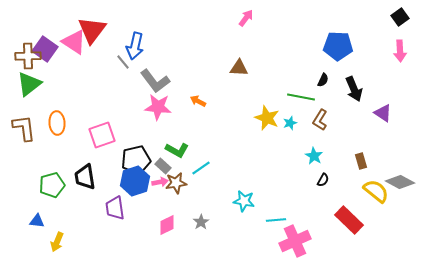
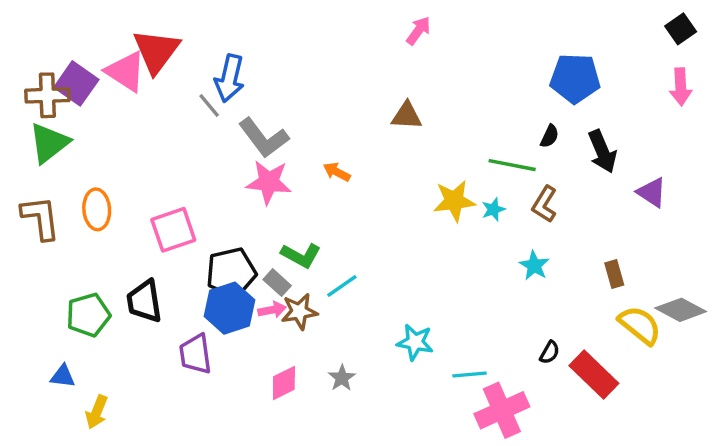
yellow star: (267, 118) -> (454, 201), turned -30
black semicircle: (323, 180) -> (550, 352), moved

